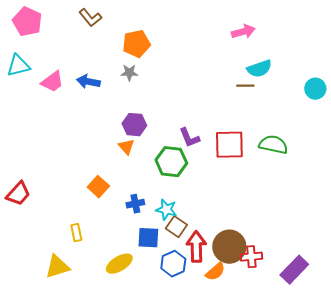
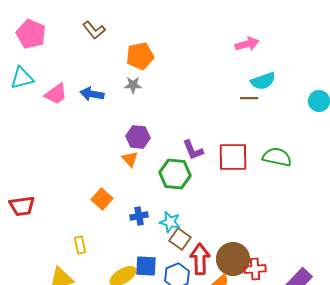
red trapezoid: (18, 194) -> (22, 206), turned 40
blue square: (148, 238) -> (146, 266), moved

